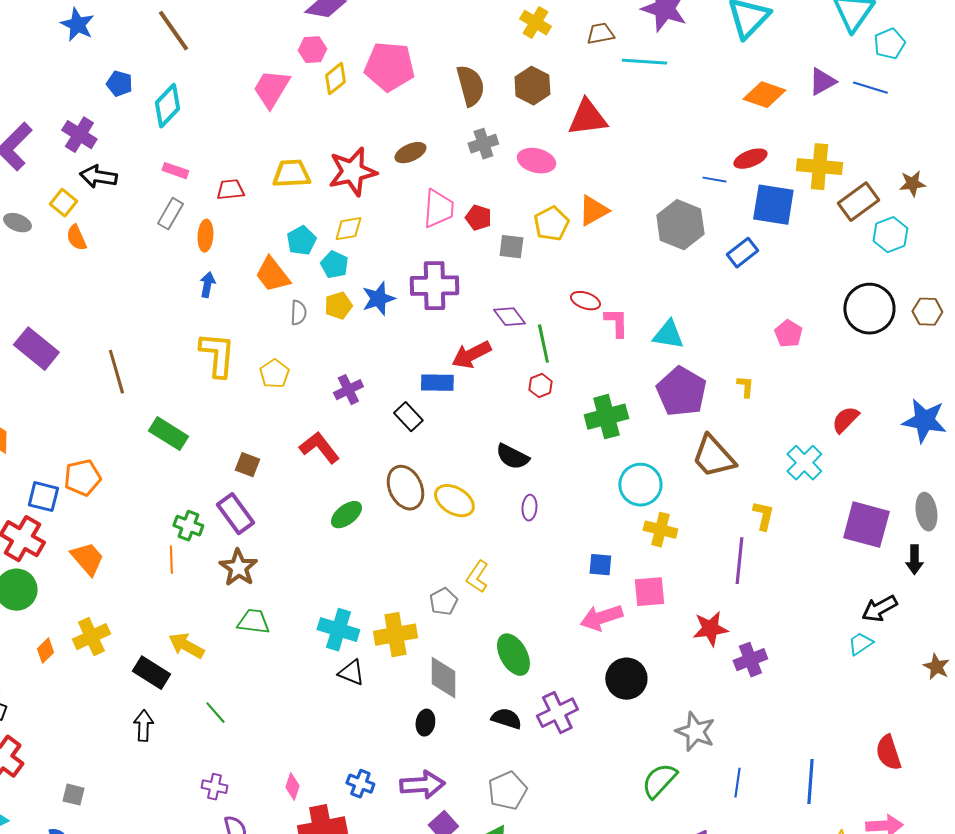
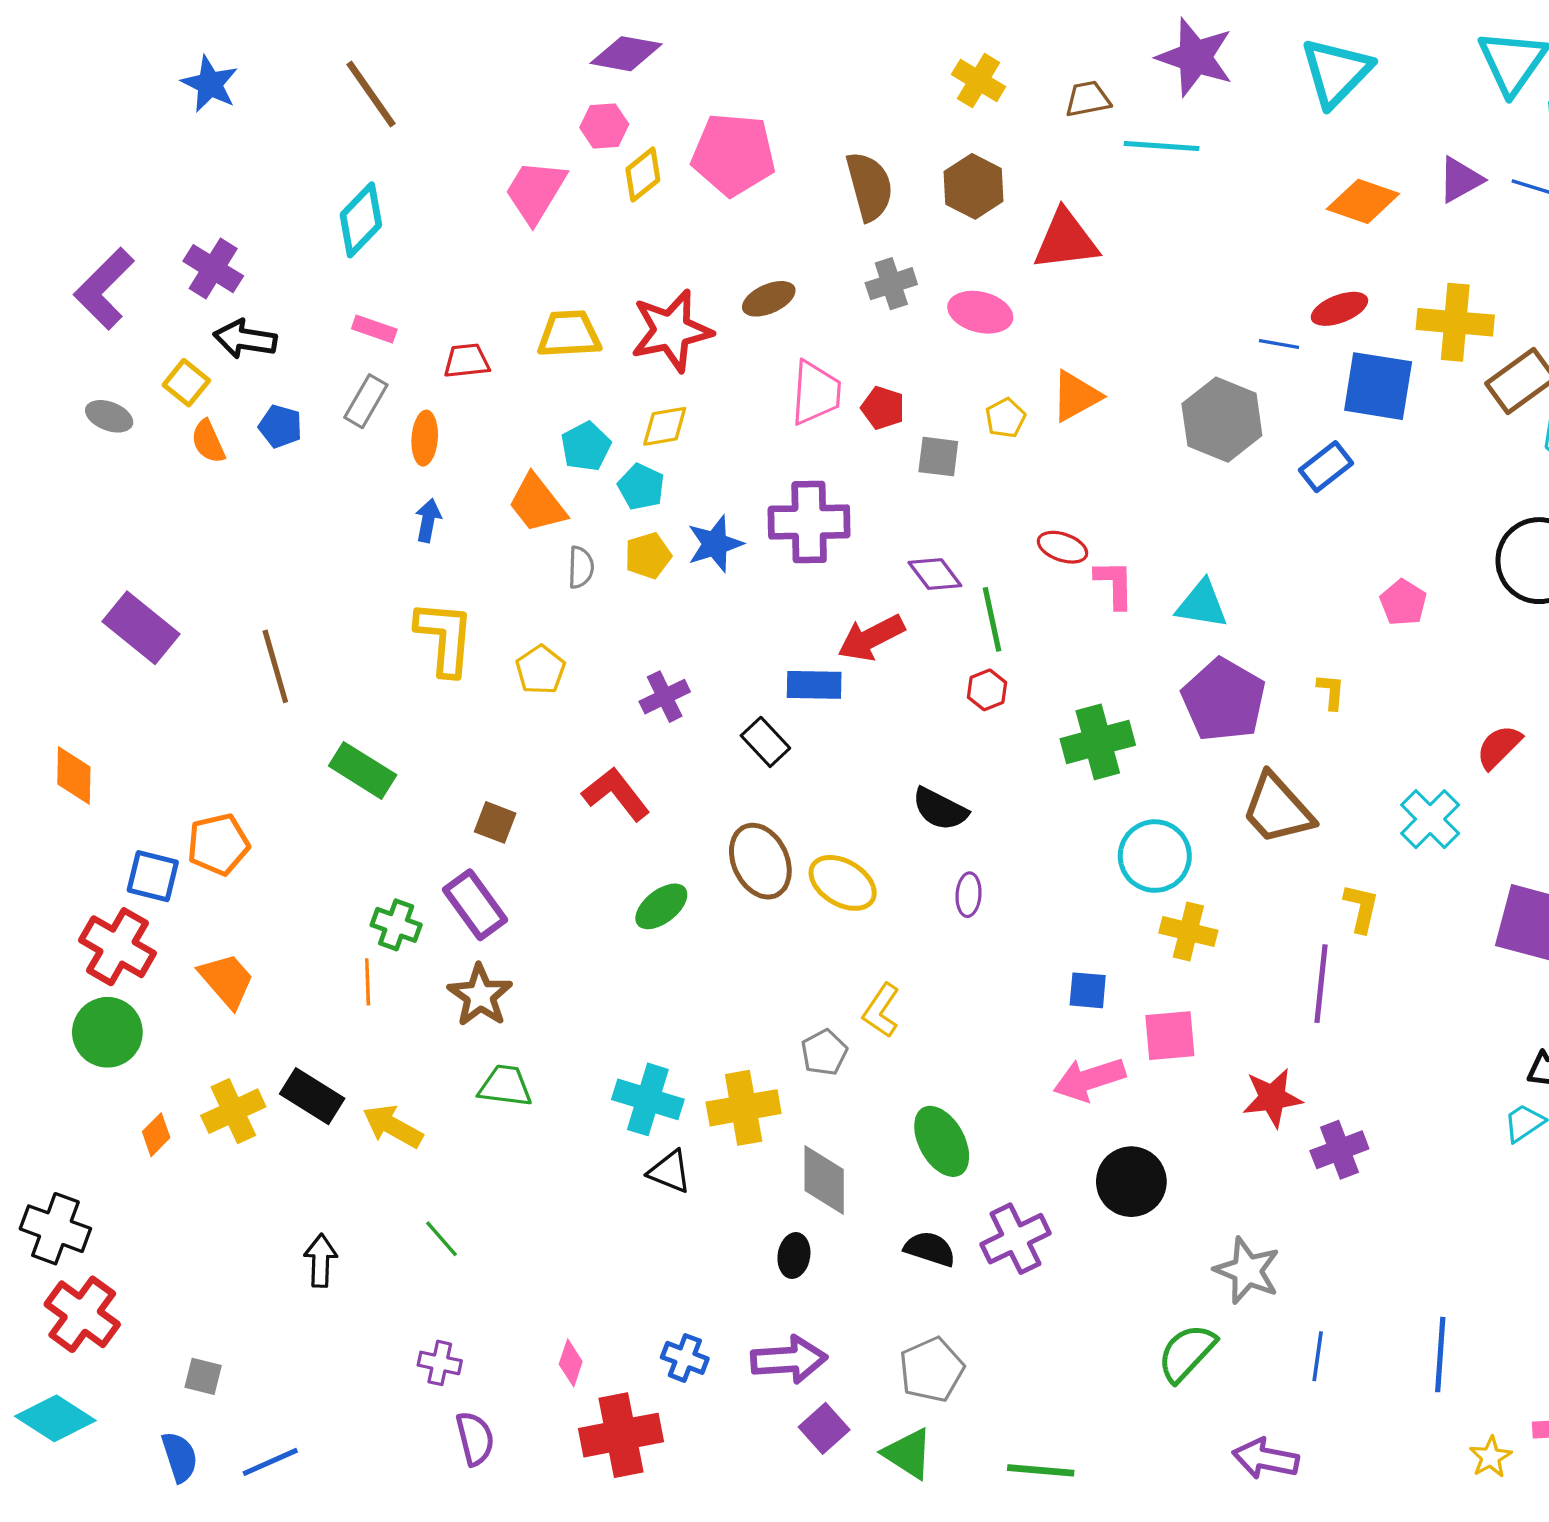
blue pentagon: (119, 84) -> (280, 426), moved
yellow pentagon: (551, 224) -> (1005, 418), size x0.7
black rectangle: (151, 673) -> (312, 1096), moved

